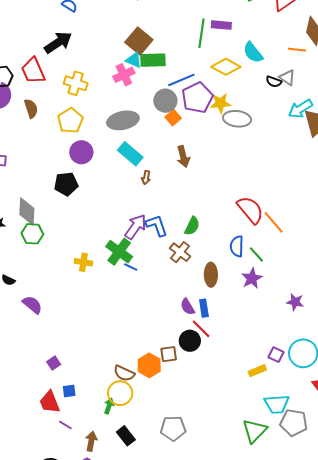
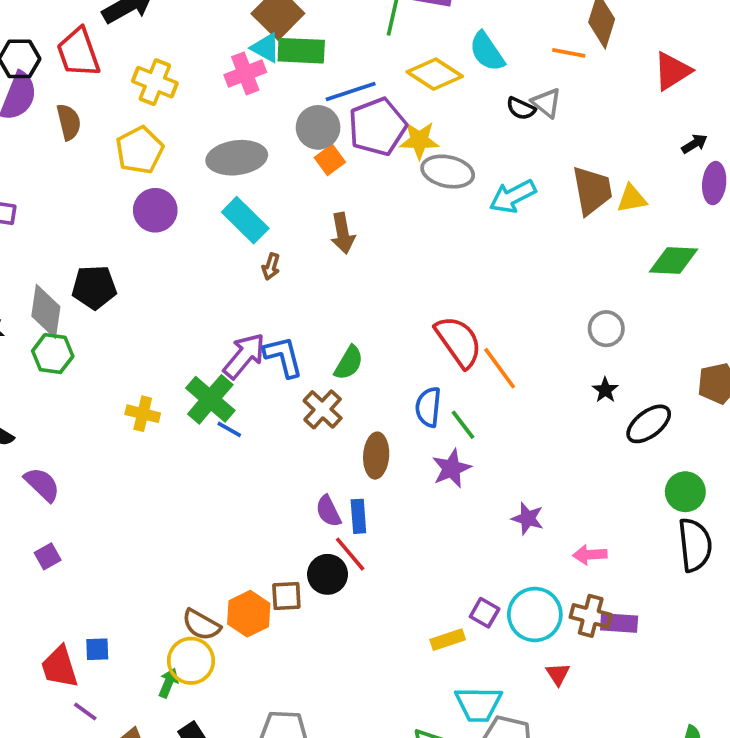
cyan arrow: (300, 109) -> (513, 196), moved
black pentagon: (66, 184) -> (94, 287), moved
purple square: (54, 363) -> (48, 556), moved

